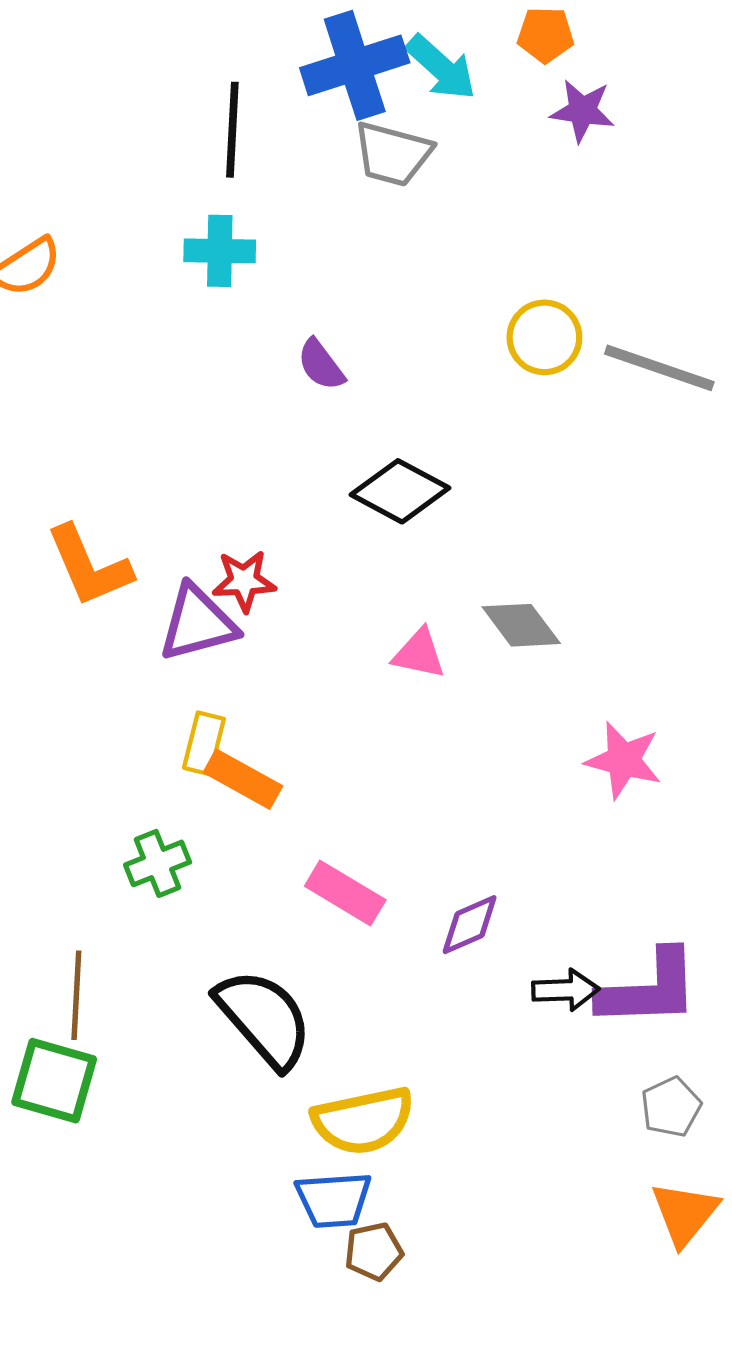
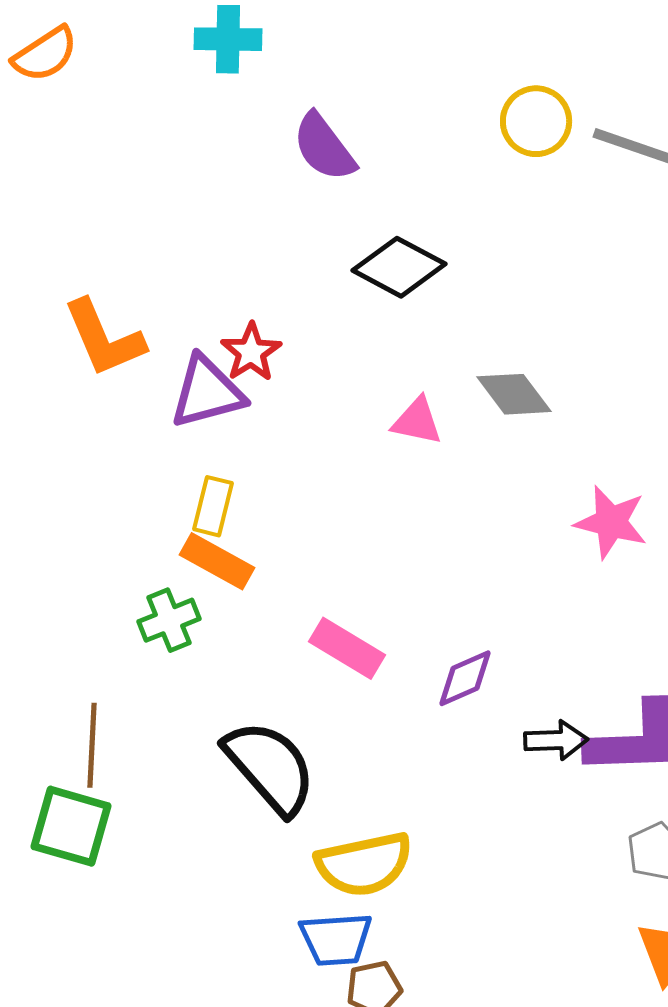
purple semicircle: (321, 365) -> (324, 147), size x1.4
red star: (244, 581) -> (251, 352), turned -30
orange rectangle: (243, 779) -> (217, 561), moved

